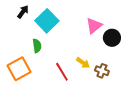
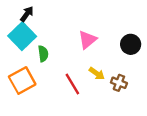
cyan square: (47, 21) -> (22, 36), moved
pink triangle: (94, 26) -> (87, 40), moved

